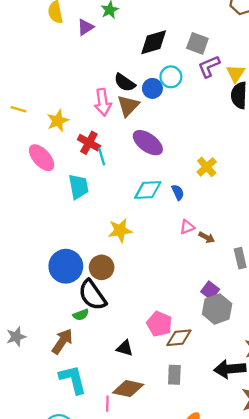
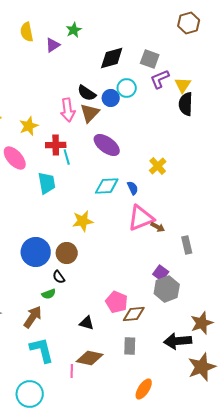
red cross: (89, 143) -> (56, 145), turned -30
pink triangle: (187, 227) -> (141, 218), size x2.0
black semicircle: (92, 295) -> (59, 277), size x0.5

